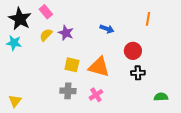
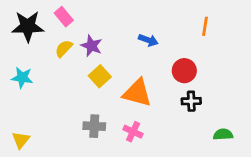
black star: (20, 19) -> (28, 26), turned -30
cyan star: (14, 43) -> (22, 78), moved
yellow square: (72, 65) -> (100, 76), moved, turned 35
pink cross: (96, 95) -> (133, 132), turned -32

